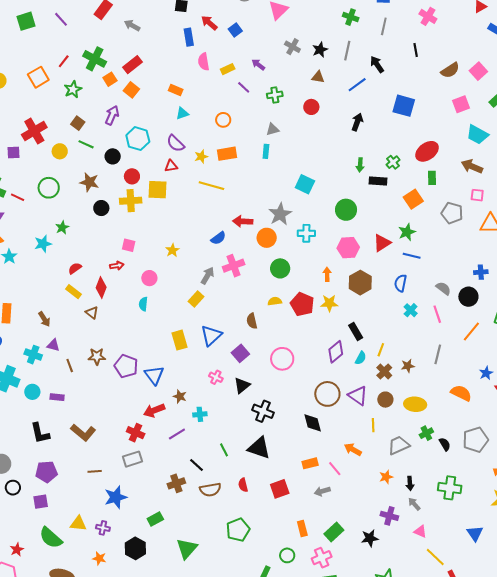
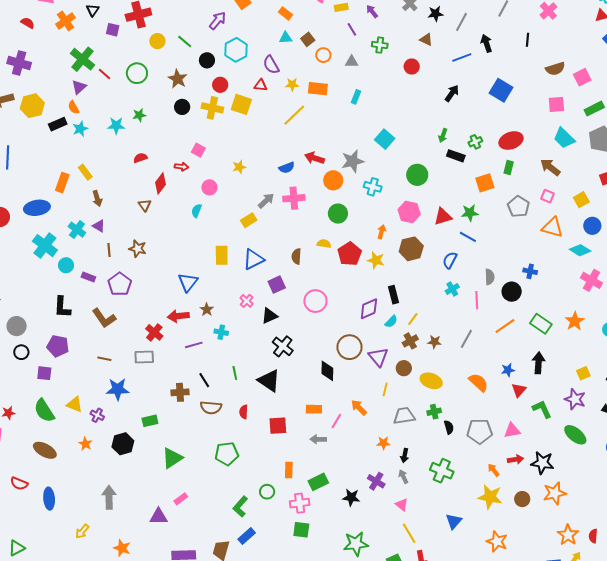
brown square: (78, 123) -> (308, 39), moved
gray triangle: (273, 129) -> (352, 62), moved
yellow line: (211, 186) -> (294, 115), turned -75
gray semicircle: (443, 288) -> (490, 277), turned 35
yellow rectangle: (73, 292) -> (85, 172), moved
purple pentagon: (126, 366) -> (120, 284), moved
pink line: (335, 469) -> (336, 421), turned 56

